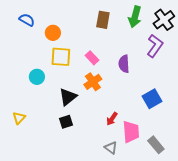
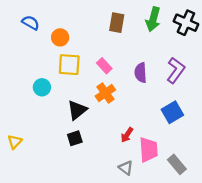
black cross: (164, 20) -> (186, 23), turned -30
purple L-shape: (155, 46) -> (176, 70), moved
yellow triangle: (19, 118) -> (15, 142), moved

